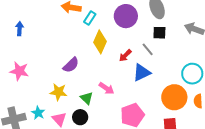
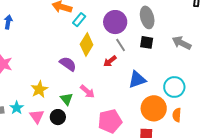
gray line: (148, 49) -> (121, 45), moved
purple semicircle: (71, 65) -> (68, 64), moved, turned -108
blue triangle: (142, 72) -> (137, 80), moved
yellow star: (59, 92) -> (39, 89), turned 30

